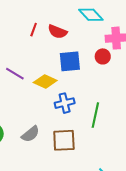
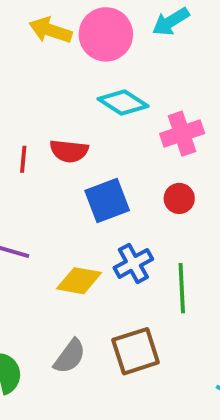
red circle: (103, 56) -> (179, 198), moved
yellow diamond: (45, 81) -> (79, 281), moved
blue cross: (65, 103) -> (133, 263), moved

